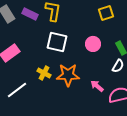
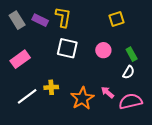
yellow cross: (44, 73) -> (51, 87), moved, turned -32
orange star: (68, 75) -> (82, 98), moved, turned -30

